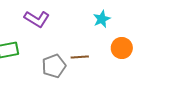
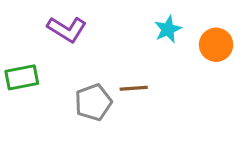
orange circle: (122, 48) -> (216, 45), moved

